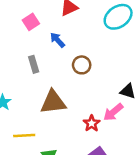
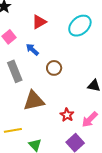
gray rectangle: (34, 64) -> (15, 71), size x1.5
pink arrow: (113, 112) -> (90, 119), moved

